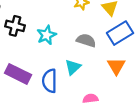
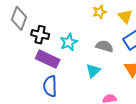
purple rectangle: (18, 74) -> (48, 59), moved
blue semicircle: (50, 81) -> (50, 86), moved

